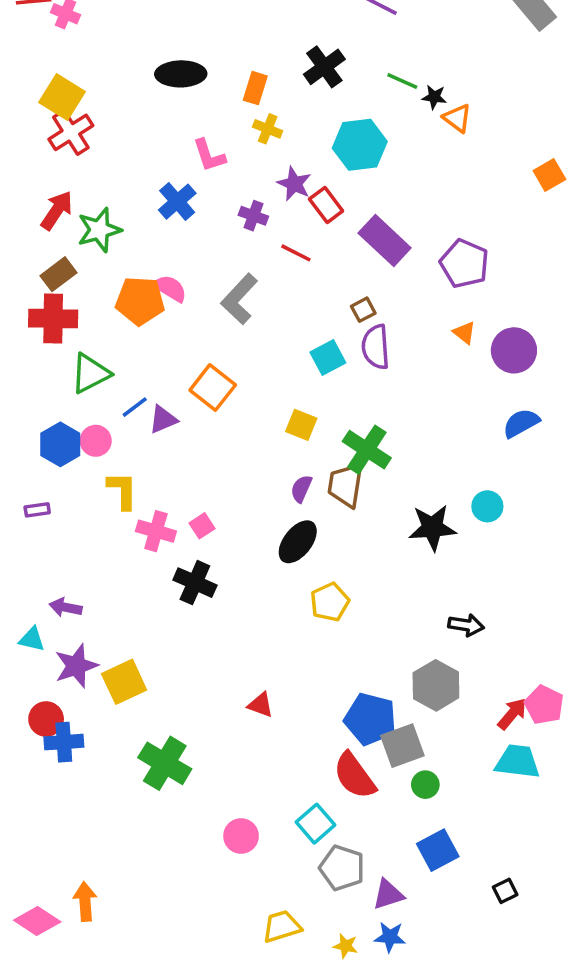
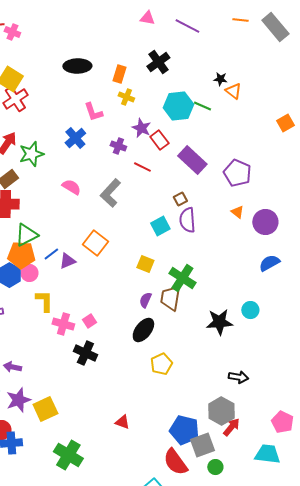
green line: (402, 81) -> (202, 106), moved
orange pentagon: (140, 301) -> (21, 255), moved
red arrow: (512, 714) -> (231, 427), moved

